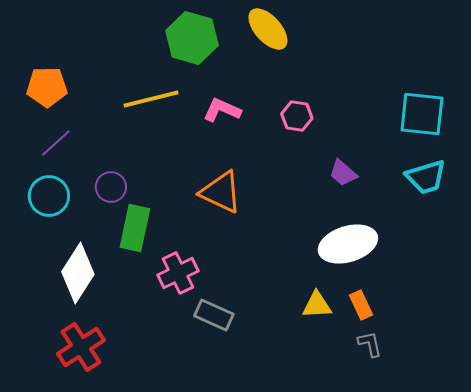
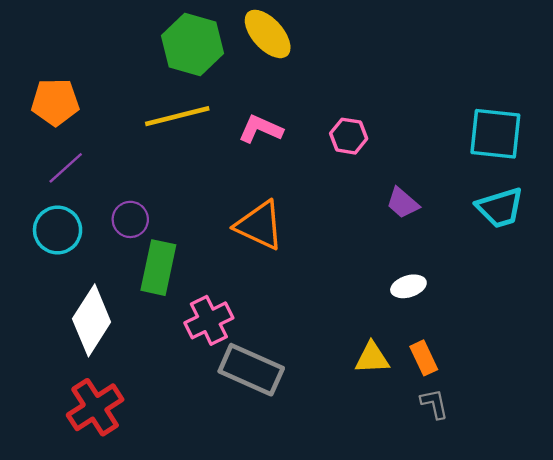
yellow ellipse: (268, 29) -> (268, 34), moved
green hexagon: (192, 38) -> (193, 45), moved
white ellipse: (348, 244) -> (408, 286), size x0.5
gray rectangle: (214, 315) -> (251, 370), size x1.4

